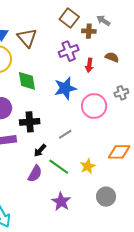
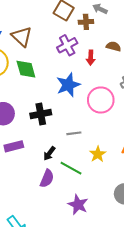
green diamond: (27, 81) -> (26, 69), moved
black cross: (30, 122) -> (41, 114), moved
gray line: (65, 134) -> (74, 133), turned 32
yellow star: (88, 166) -> (98, 154), moved

